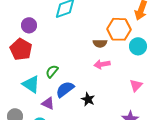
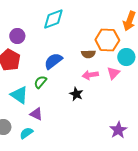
pink triangle: (136, 85) -> (113, 73), moved
blue semicircle: (65, 89) -> (53, 61), moved
black star: (88, 99) -> (76, 94), moved

